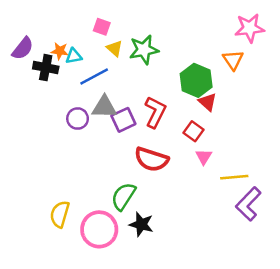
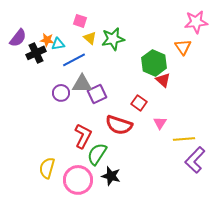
black cross: (46, 68) -> (36, 53), turned -36
red L-shape: (155, 112) -> (83, 136), moved
red square: (194, 131) -> (139, 103), moved

